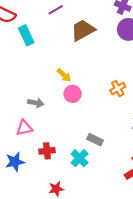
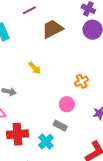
pink circle: (73, 94) -> (67, 104), moved
red cross: (47, 151) -> (17, 134), size x1.5

